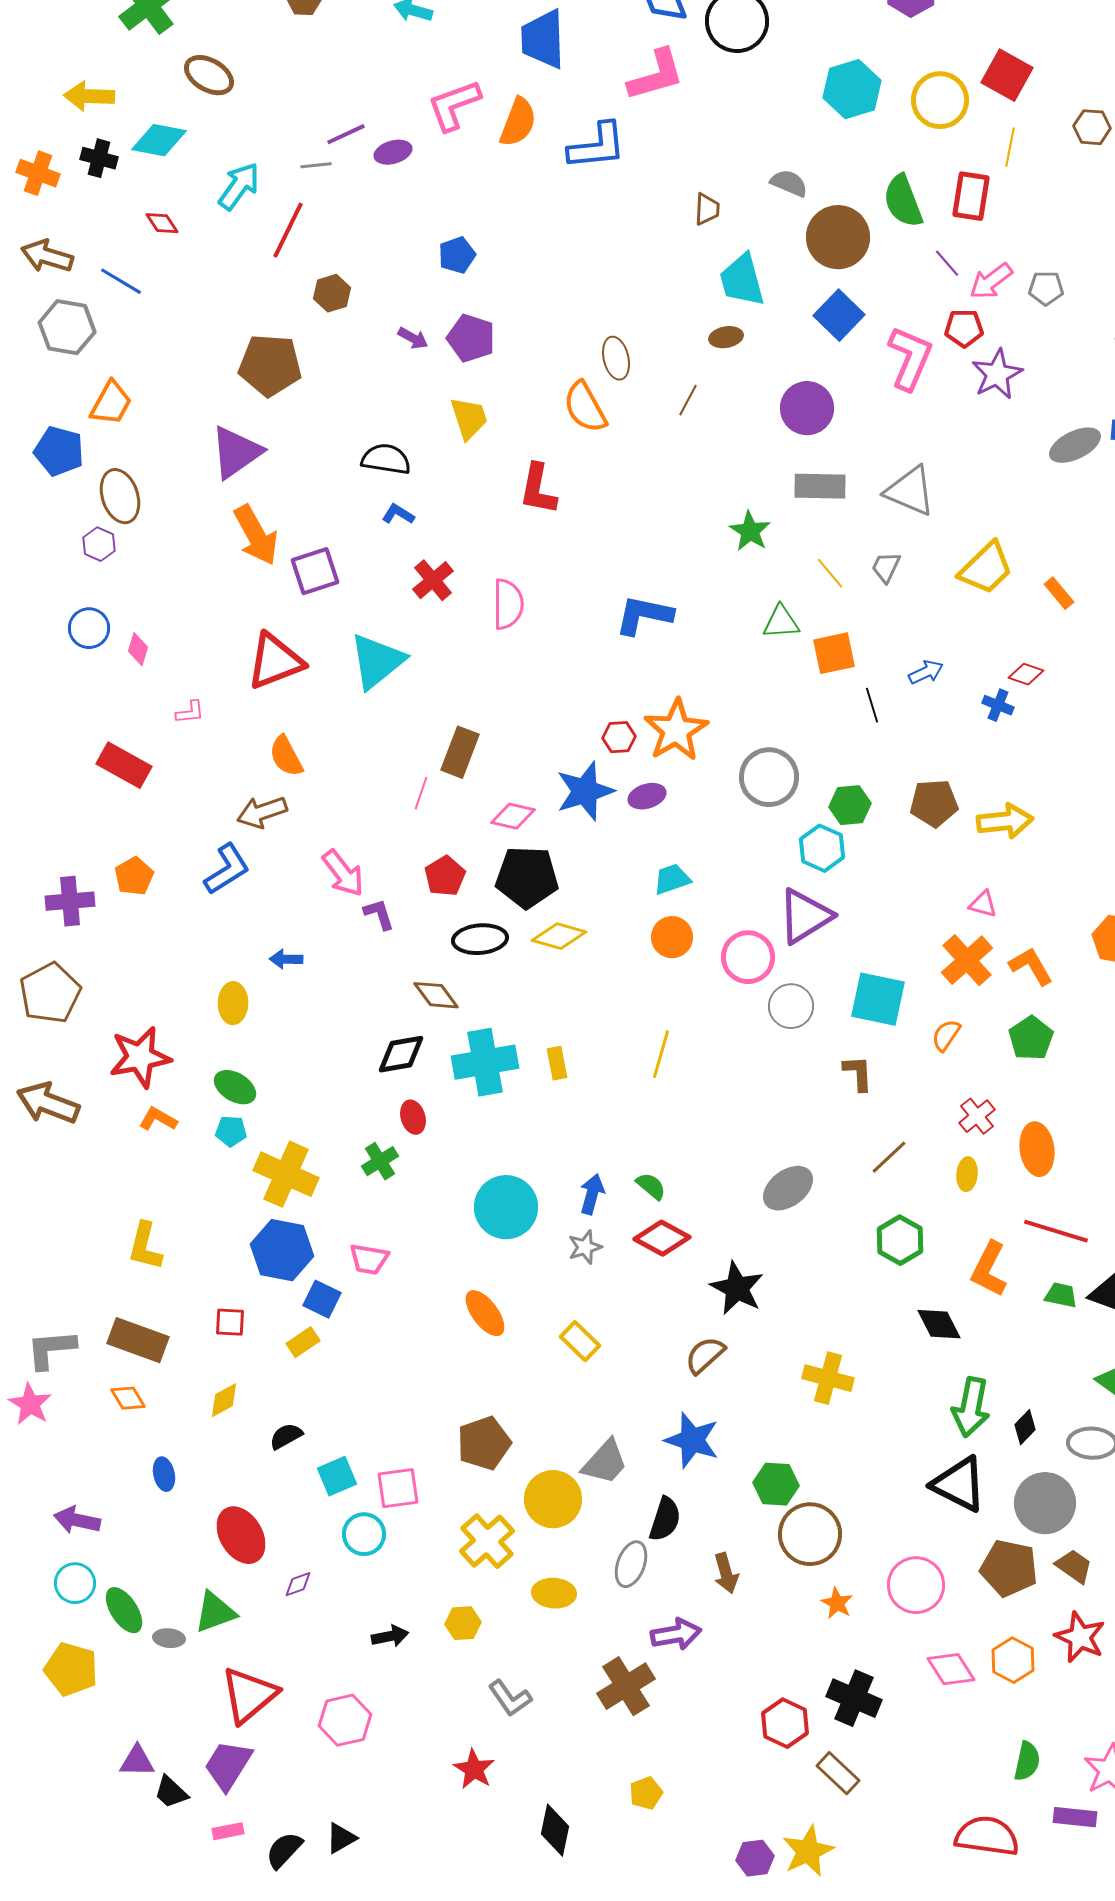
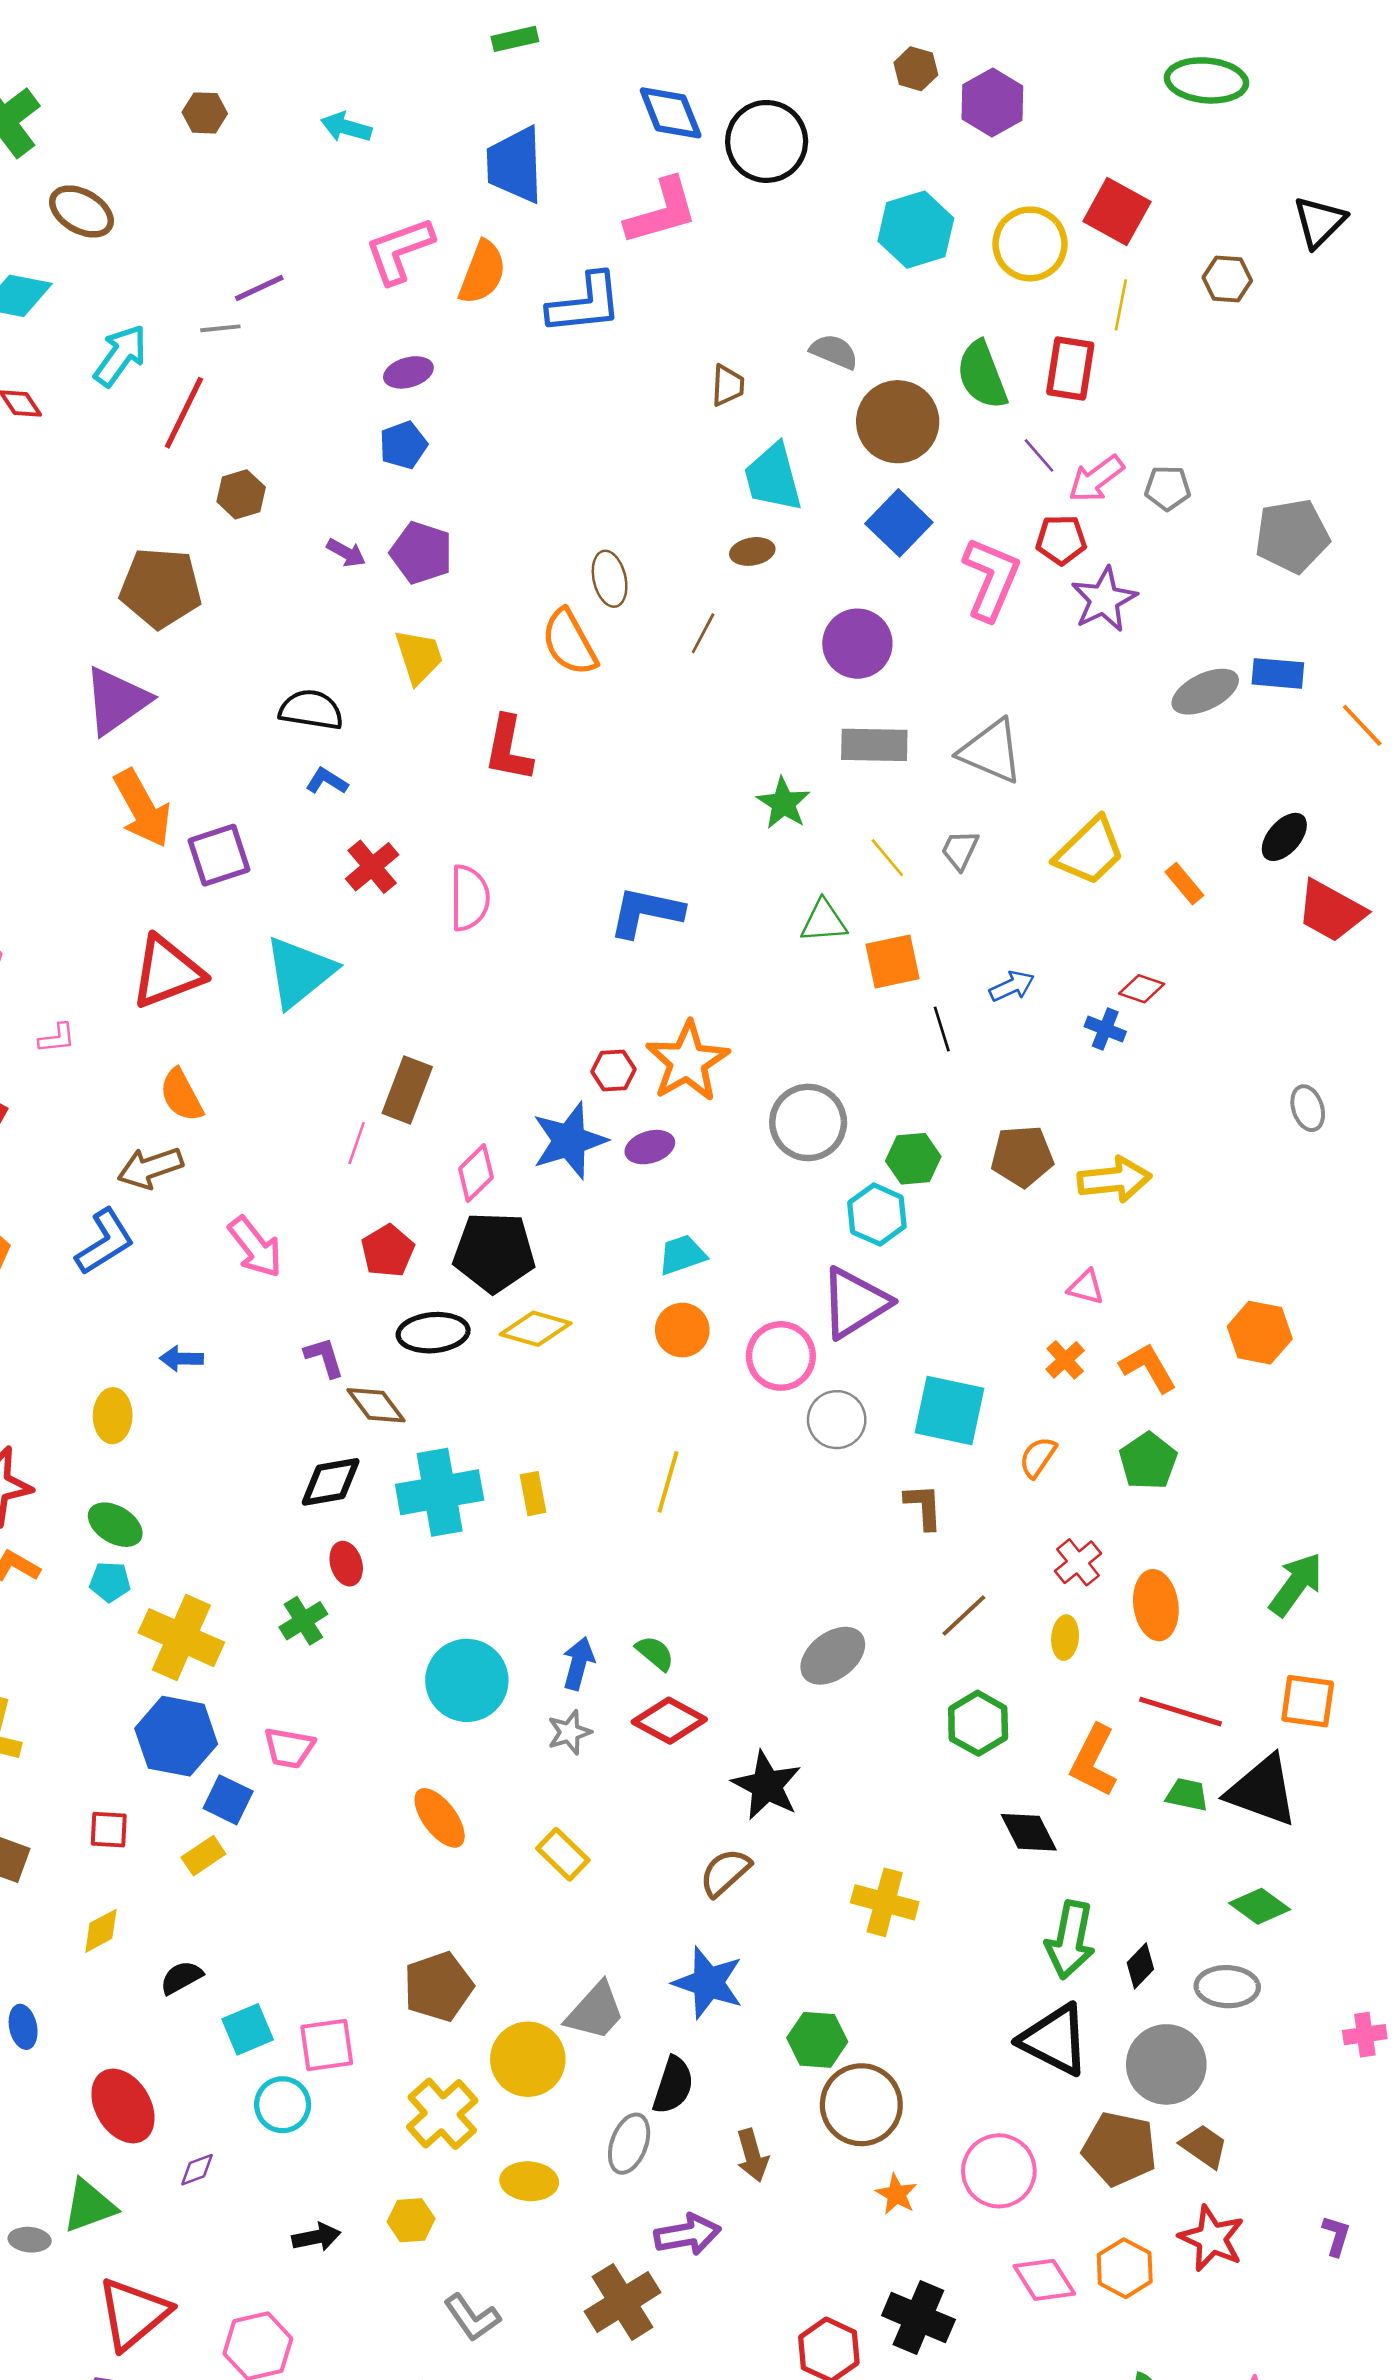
purple ellipse: (393, 152) -> (408, 372), moved
pink diamond: (513, 816) -> (476, 1173), turned -57
purple L-shape: (379, 914) -> (324, 1357), moved
orange cross: (967, 960) -> (1065, 1360), size x0.6

